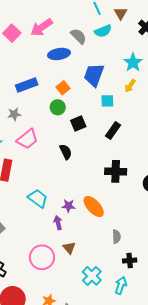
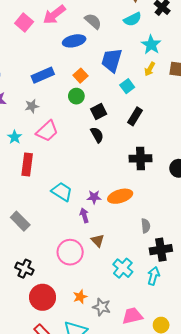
cyan semicircle: (103, 31) -> (133, 19), moved
cyan square: (107, 101) -> (127, 86), turned -32
black semicircle: (66, 152) -> (97, 135), moved
orange ellipse: (94, 206) -> (120, 196), turned -60
black cross: (130, 261) -> (161, 250), size x1.5

